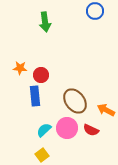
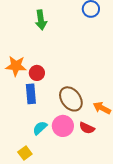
orange star: (20, 68) -> (16, 66), size x1.5
yellow square: (42, 155) -> (25, 153), moved

